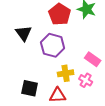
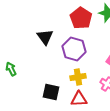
yellow cross: (66, 73) -> (78, 77), moved

